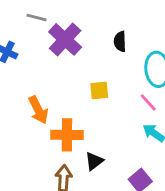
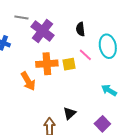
pink line: (148, 102) -> (85, 55), moved
orange cross: (67, 135) -> (47, 64), moved

